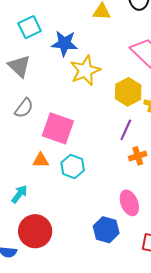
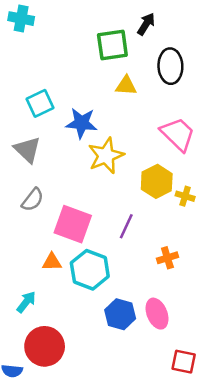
purple line: (126, 130) -> (126, 226), moved
cyan hexagon: (73, 166) -> (90, 270), size x1.4
blue hexagon: (106, 230) -> (120, 314), moved

